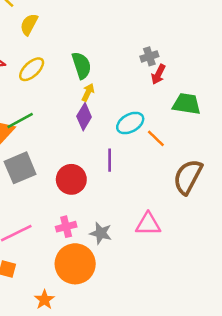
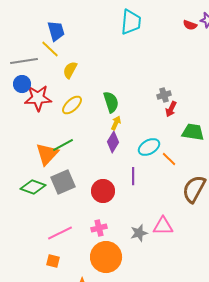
gray star: (101, 233) -> (139, 233), moved, turned -30

